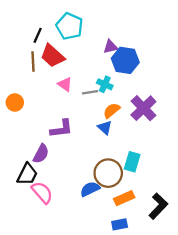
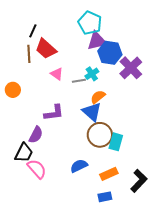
cyan pentagon: (69, 26) -> (90, 23), moved
purple triangle: (110, 47) -> (97, 41), size x1.5
cyan cross: (105, 84) -> (92, 74), turned 32
purple cross: (143, 108) -> (131, 68), moved
blue triangle: (105, 128) -> (92, 112), size x1.5
brown circle: (108, 173) -> (100, 135), moved

